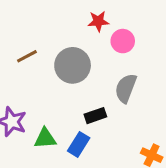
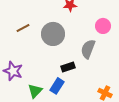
pink circle: (123, 41) -> (103, 26), moved
green triangle: (45, 138) -> (35, 91), moved, turned -42

